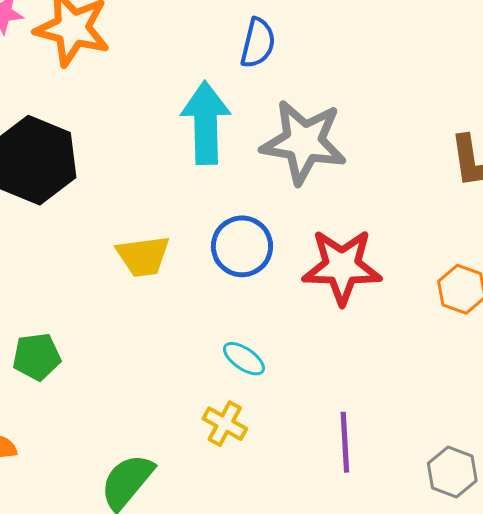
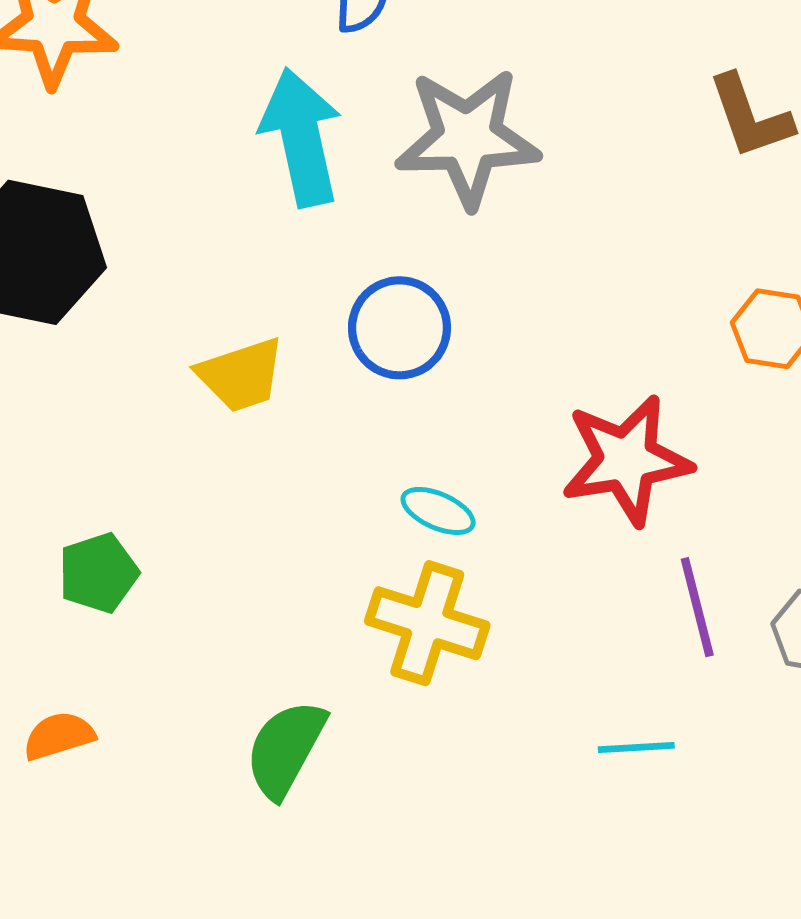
red star: (342, 267) -> (626, 460), moved
yellow cross: (225, 424) -> (427, 623), size x1.6
purple line: (345, 442) -> (697, 607), moved

